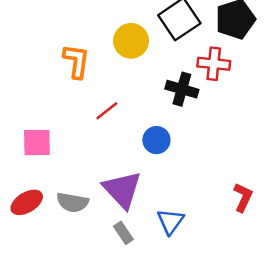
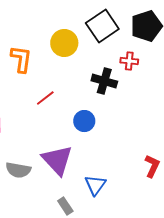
red cross: (214, 64) -> (129, 61), size x0.7
gray rectangle: (123, 233) -> (65, 206), moved

